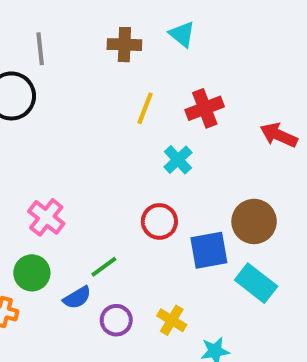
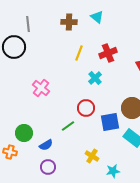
pink cross: (46, 217) -> (41, 88), moved
green line: (104, 267) -> (68, 126), moved
purple circle: (116, 320) -> (48, 167), moved

